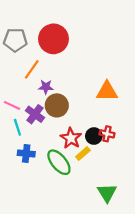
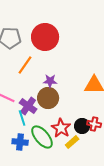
purple star: (46, 87) -> (50, 81), moved
cyan line: (17, 127) -> (22, 118), moved
green ellipse: (59, 162) -> (42, 137), moved

